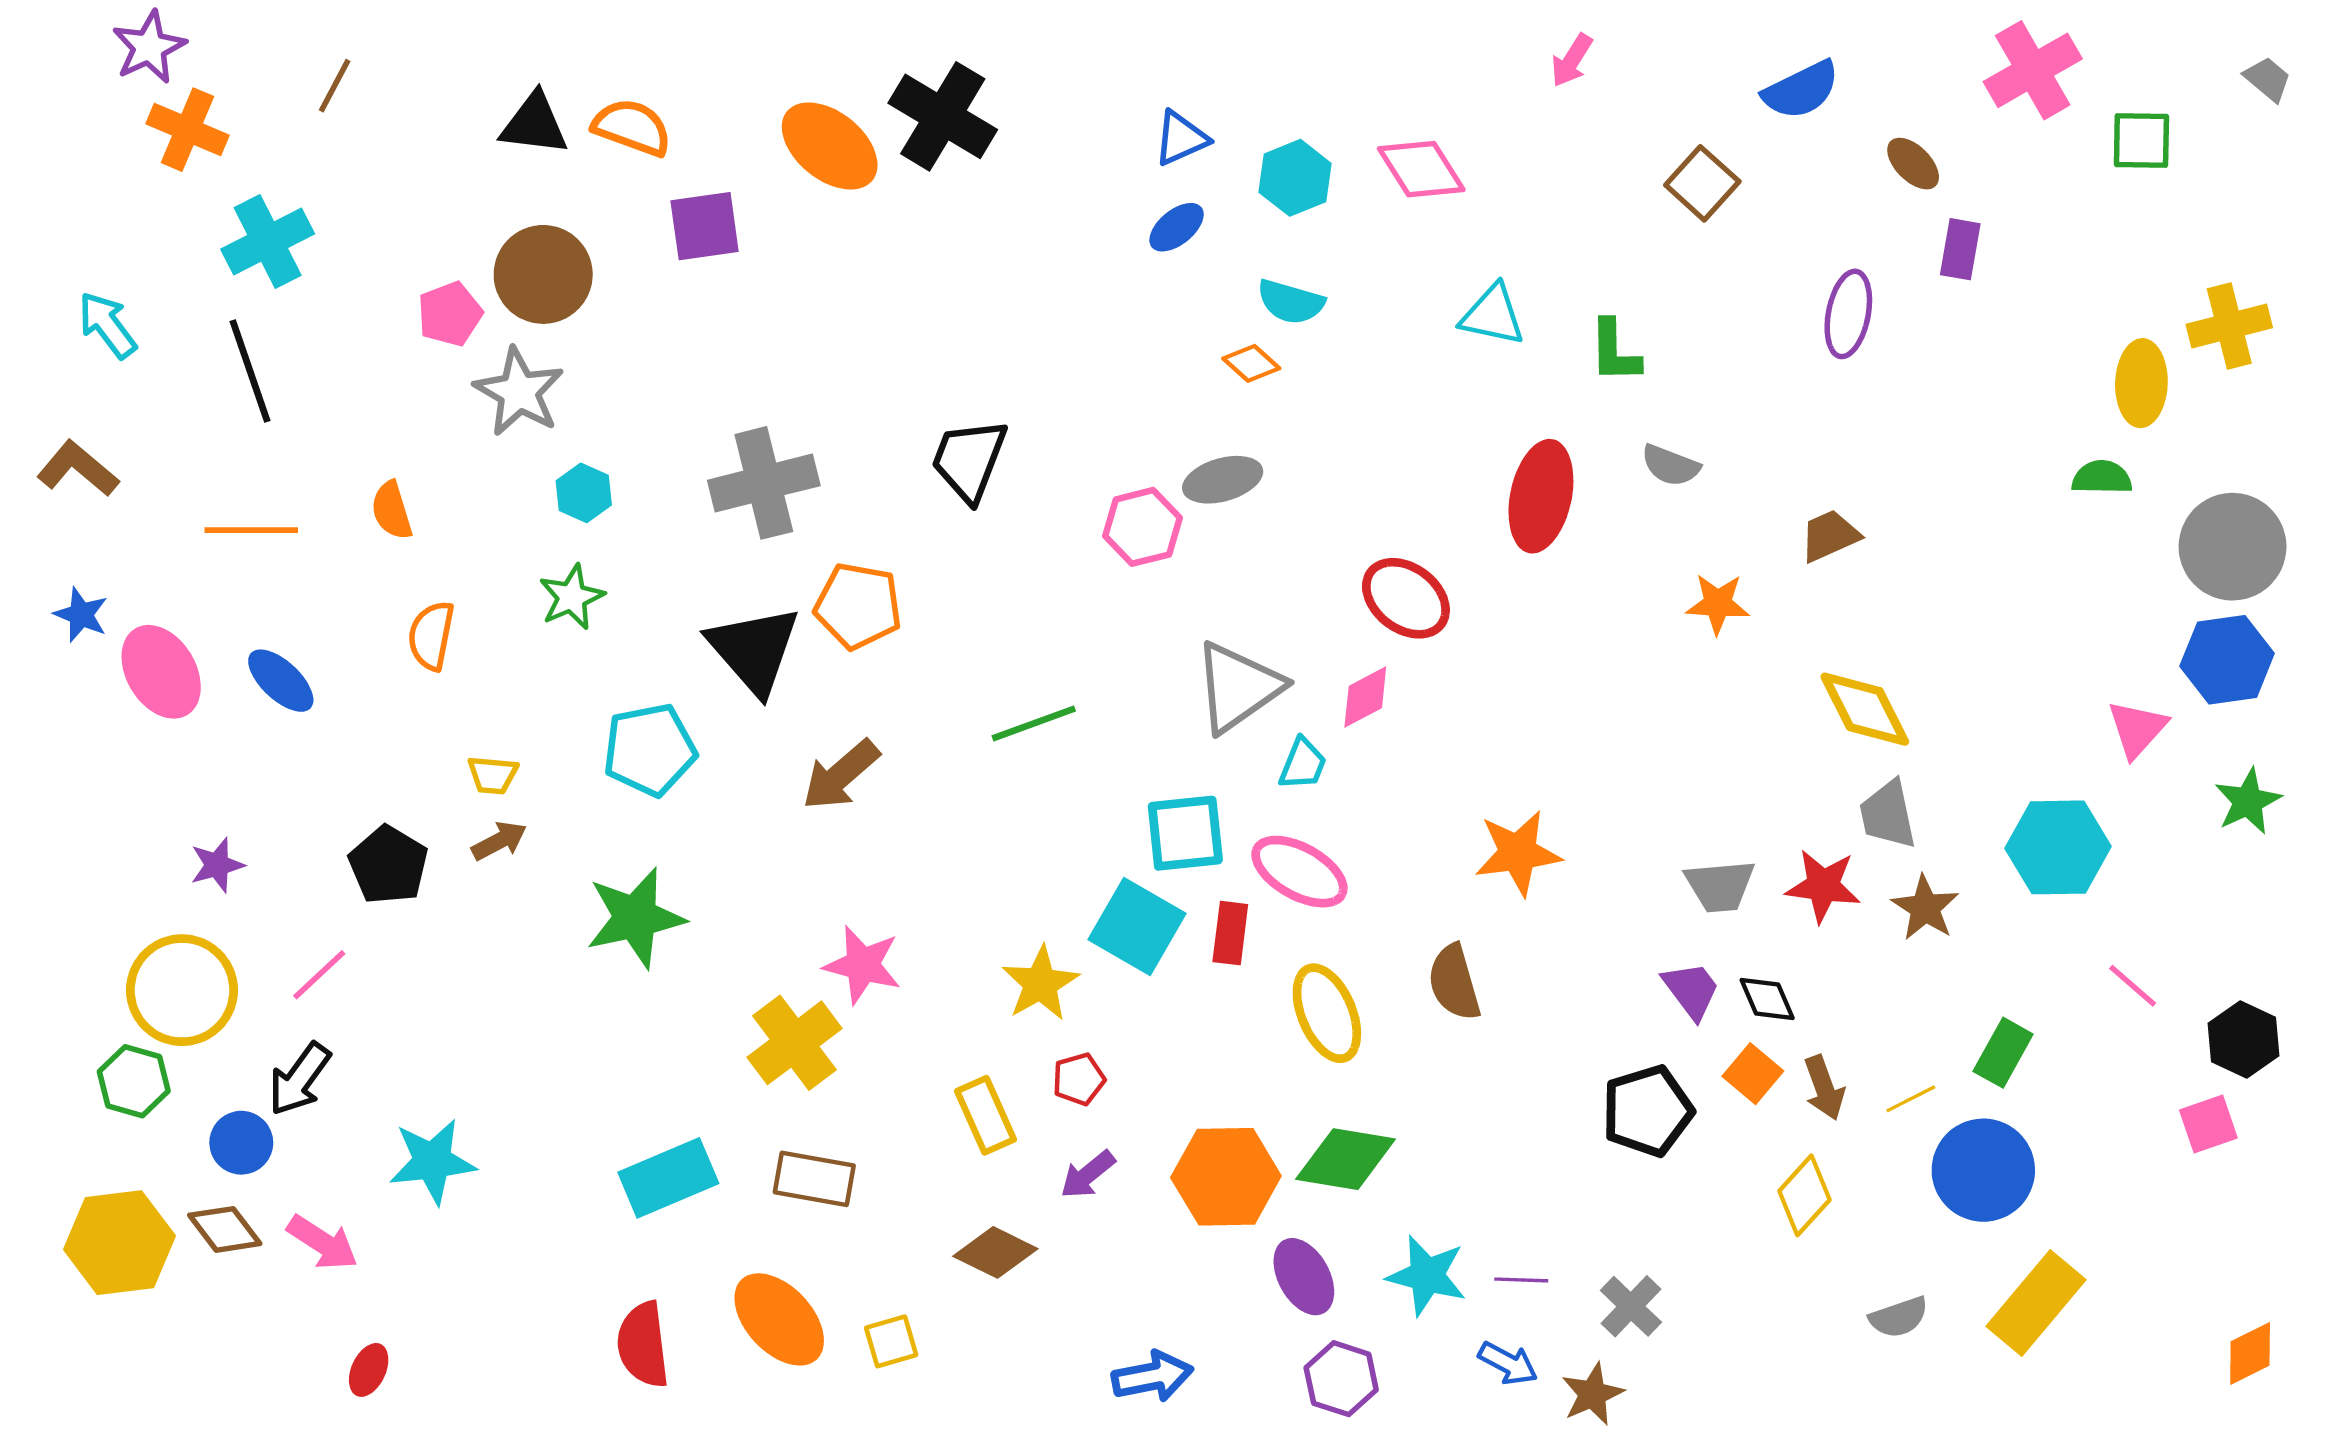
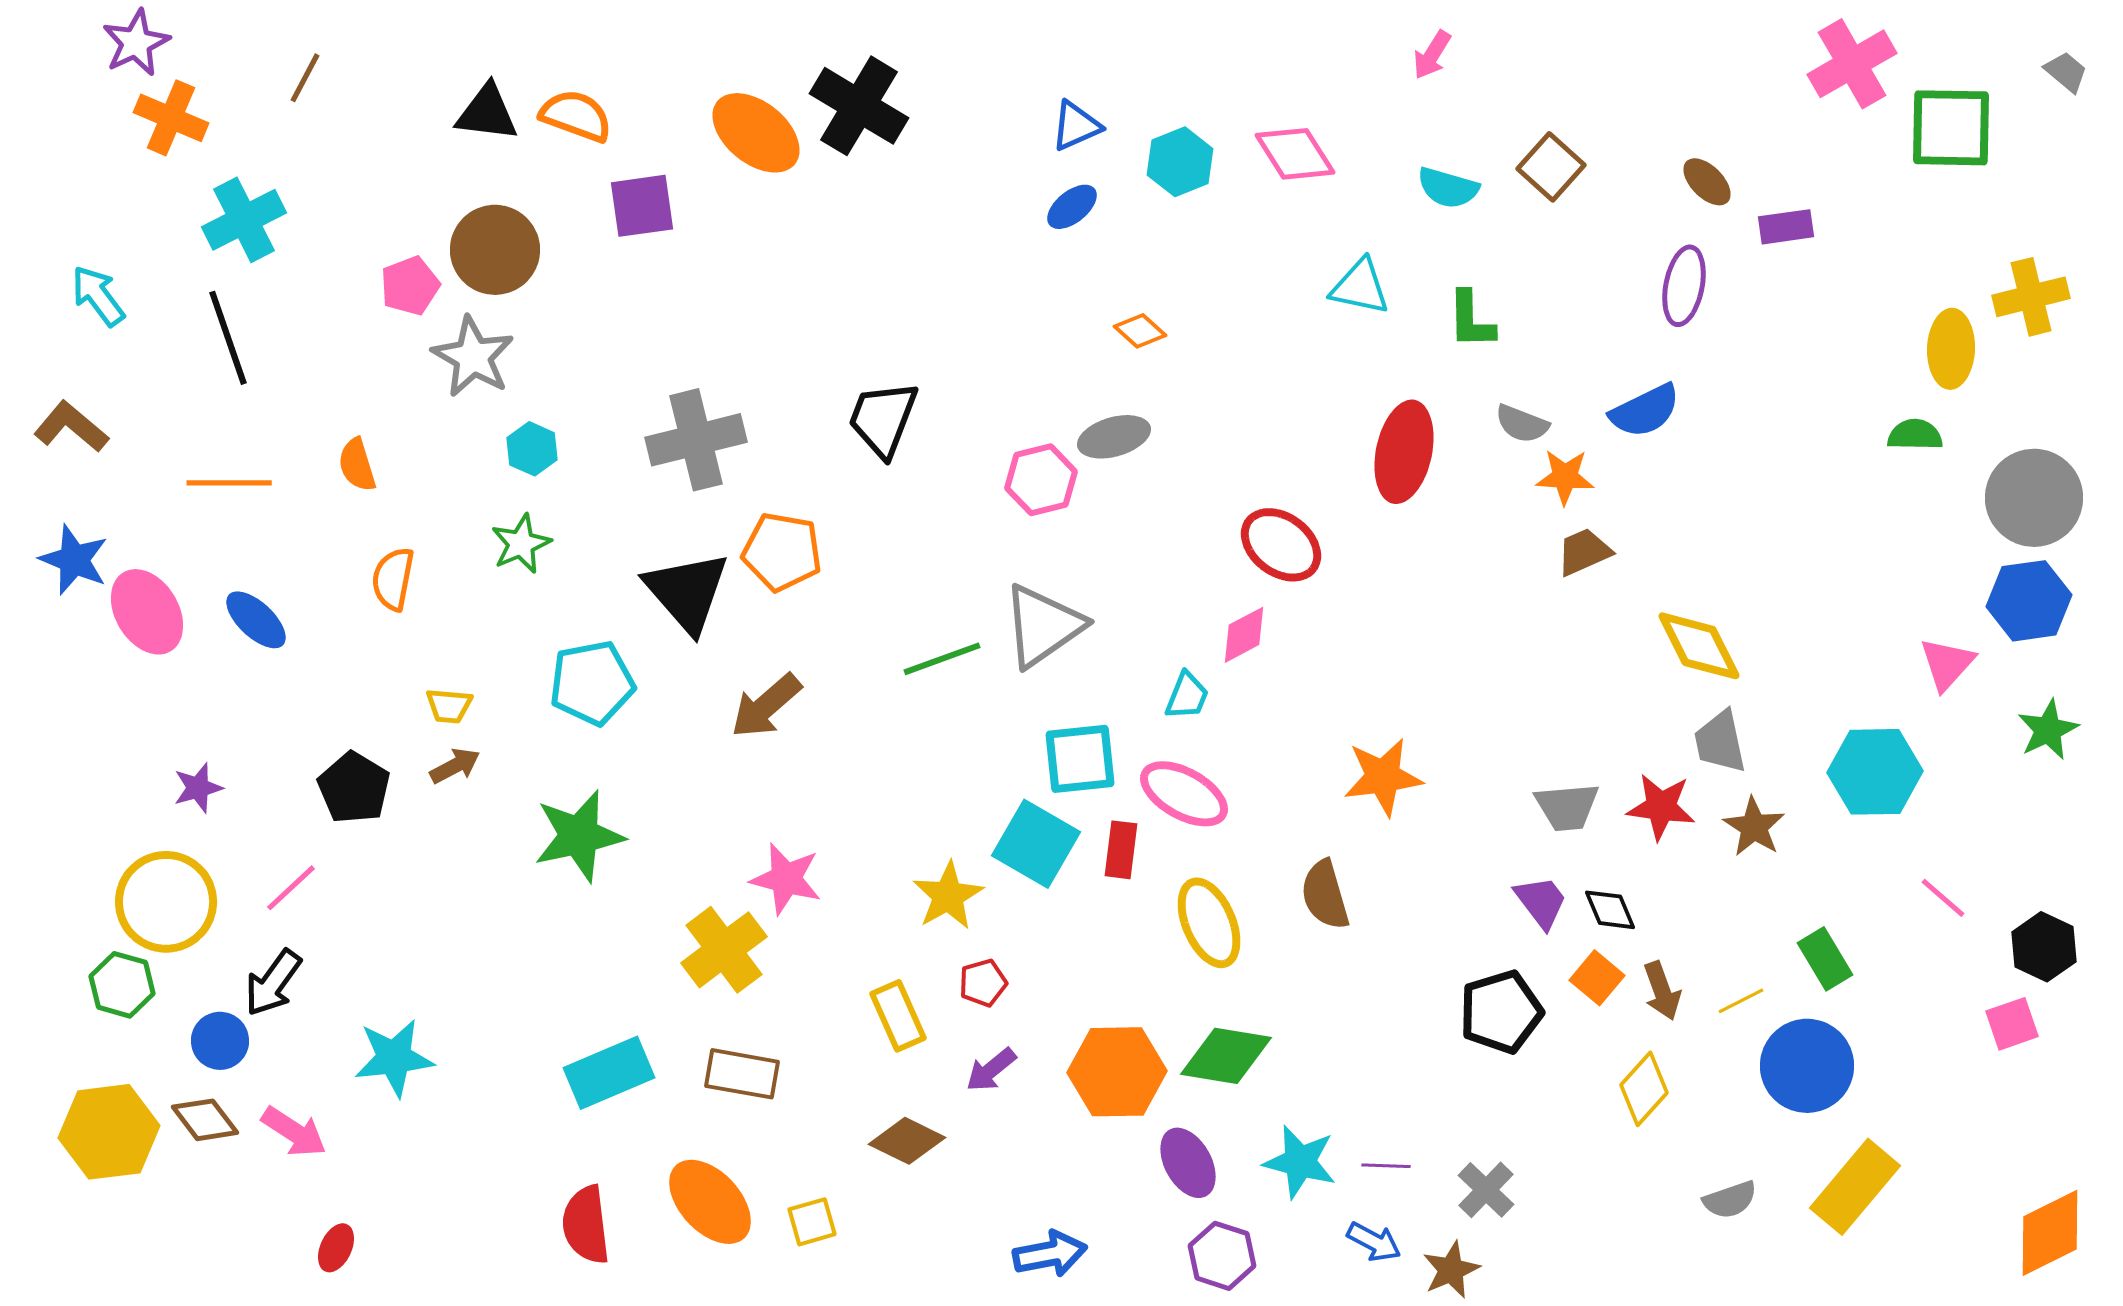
blue semicircle: (1801, 90) -> (1645, 411), moved
green square: (2141, 141) -> (1951, 128), size x1.5
brown ellipse: (1913, 164) -> (1707, 182), moved
purple rectangle: (1960, 249) -> (1786, 227), turned 72
cyan semicircle: (1291, 302) -> (1448, 188), moved
brown trapezoid: (1830, 536) -> (1584, 552), moved
orange star: (1718, 604) -> (1565, 477), moved
blue star: (81, 615) -> (74, 560), size x1.4
gray triangle: (1238, 687) -> (1043, 626), moved
green rectangle: (2003, 1053) -> (1825, 959), turned -60
orange diamond: (2250, 1353) -> (2050, 1233), size x1.5

